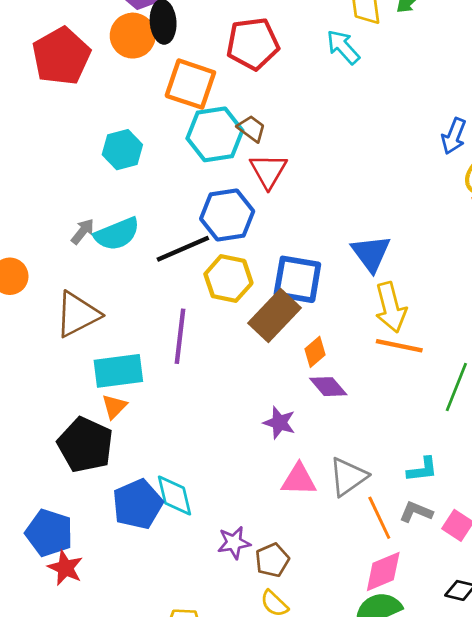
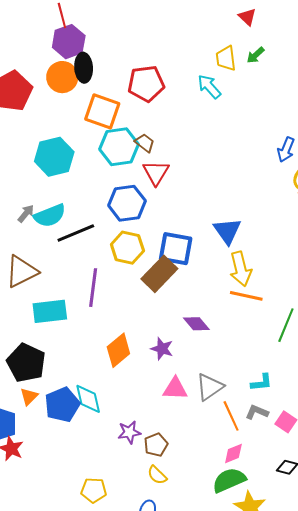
cyan hexagon: (122, 150) -> (54, 157), size x1.4
black line: (183, 249) -> (76, 233), moved
orange diamond: (315, 352) -> (118, 350), moved, size x1.6
orange triangle: (114, 406) -> (29, 396), moved
pink diamond: (383, 571) -> (233, 453), size x0.7

